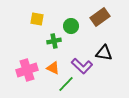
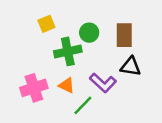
brown rectangle: (100, 17) -> (124, 35), moved, turned -54
yellow square: (37, 19) -> (46, 24), turned -32
green cross: (54, 41) -> (68, 51), size x1.5

